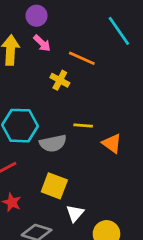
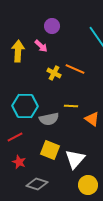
purple circle: (37, 16) -> (52, 26), moved
orange line: (82, 58) -> (75, 69), moved
white triangle: (75, 213) -> (75, 159), moved, size x1.5

